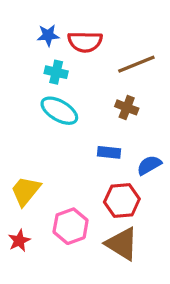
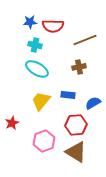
brown cross: (127, 107) -> (79, 67), turned -32
yellow trapezoid: (26, 191) -> (41, 101), moved
red star: (19, 241) -> (12, 123), moved

